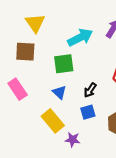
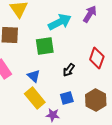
blue triangle: (59, 92) -> (34, 76), moved
blue square: (88, 112) -> (67, 98), moved

